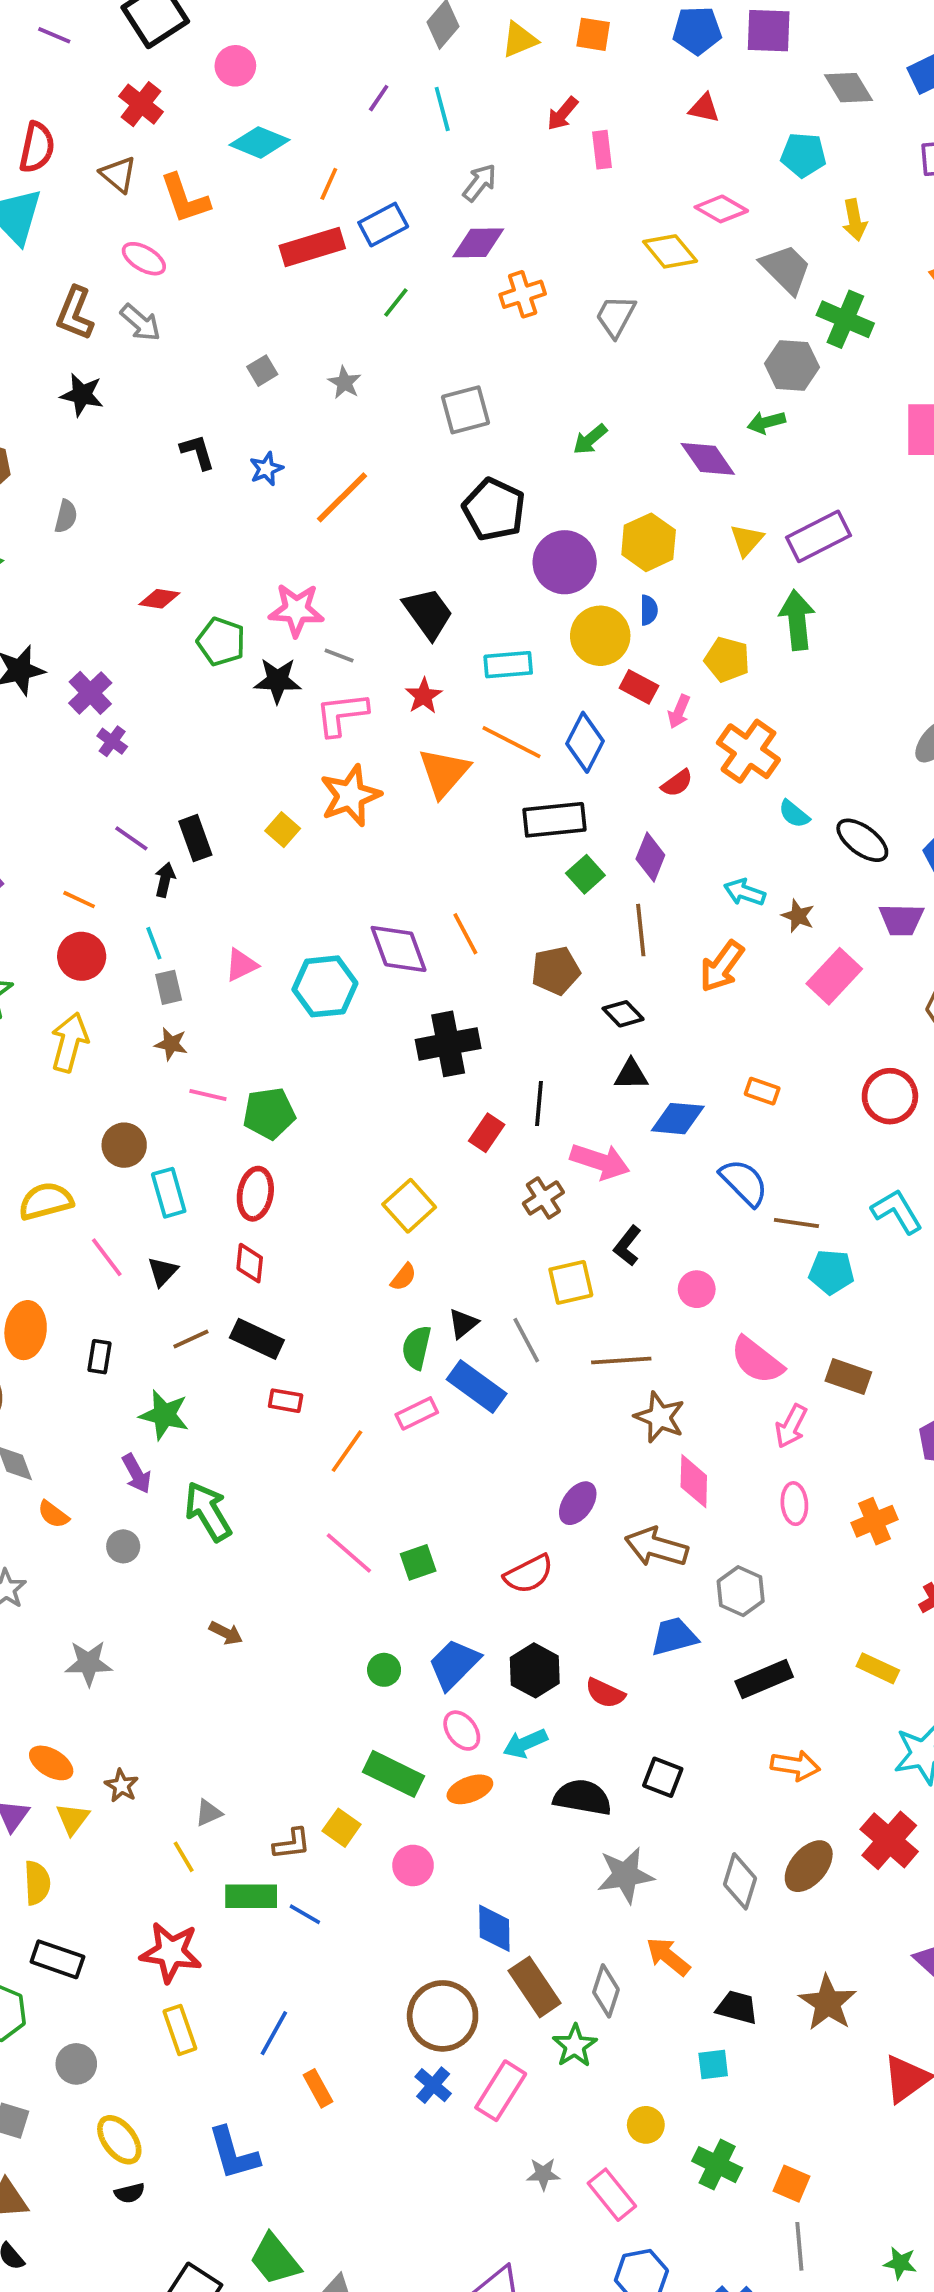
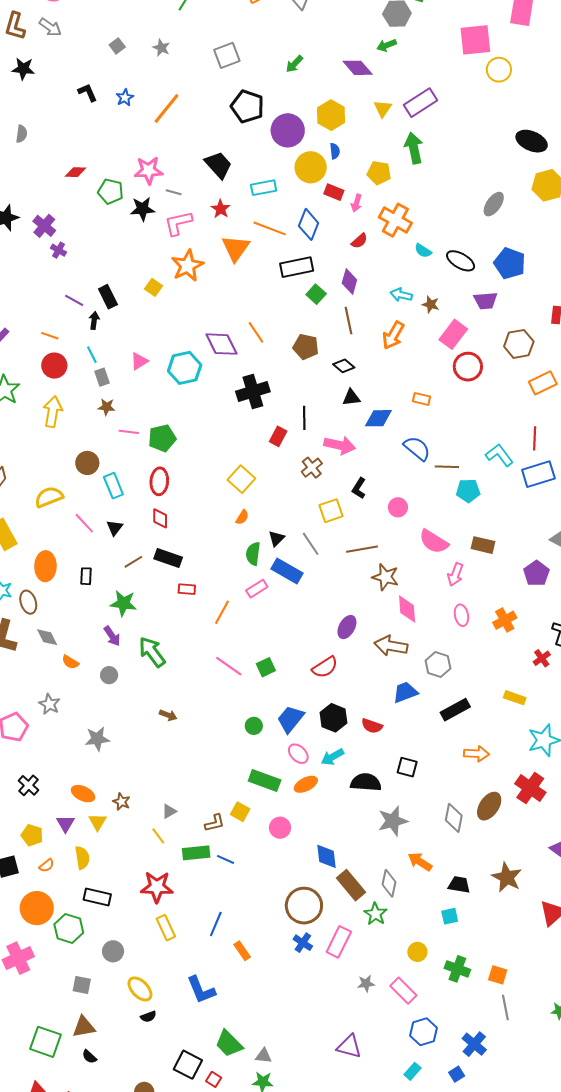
brown pentagon: (556, 971) -> (306, 347), turned 30
red circle: (890, 1096) -> (468, 367), moved

